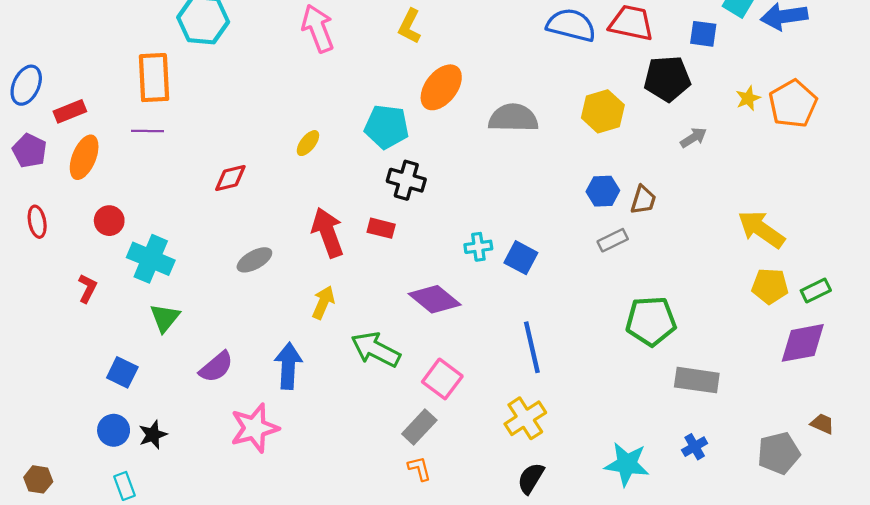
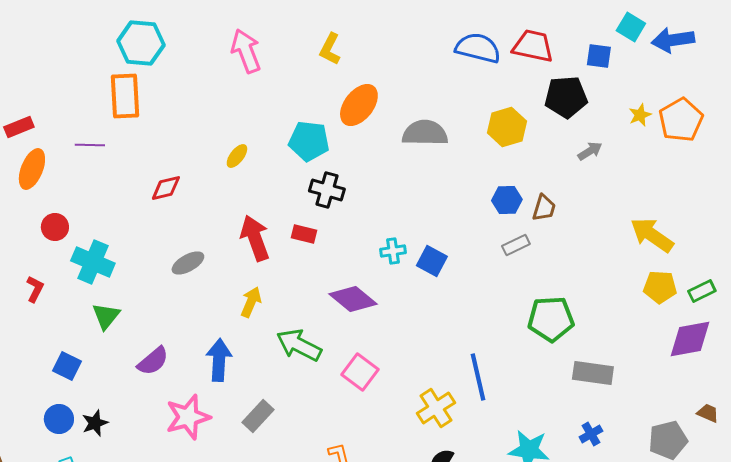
orange rectangle: (154, 78) -> (125, 96), moved
blue line: (532, 347) -> (478, 377), moved
gray rectangle: (419, 427) -> (258, 416), moved

